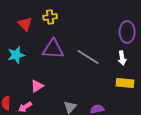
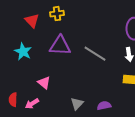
cyan star: (16, 55) -> (23, 52), turned -30
pink triangle: (37, 86) -> (44, 83), turned -48

